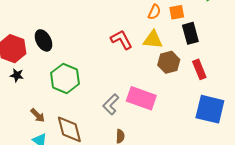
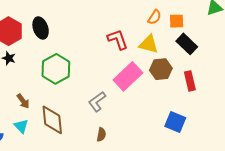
black rectangle: (190, 33) -> (187, 44), turned -40
pink rectangle: (141, 98) -> (128, 76), moved, turned -72
blue square: (210, 109) -> (175, 122), moved, size x0.7

